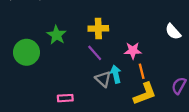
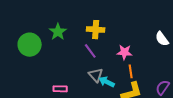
cyan arrow: (116, 74) -> (107, 82), moved, turned -56

